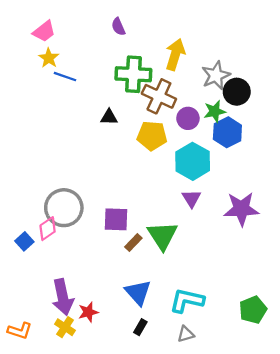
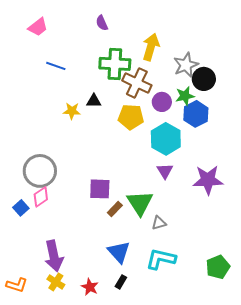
yellow star: (49, 58) -> (72, 111), moved, turned -30
gray circle: (64, 208) -> (40, 171), moved
red star: (88, 312) -> (90, 287), moved, turned -30
gray triangle: (186, 334) -> (159, 223), moved

